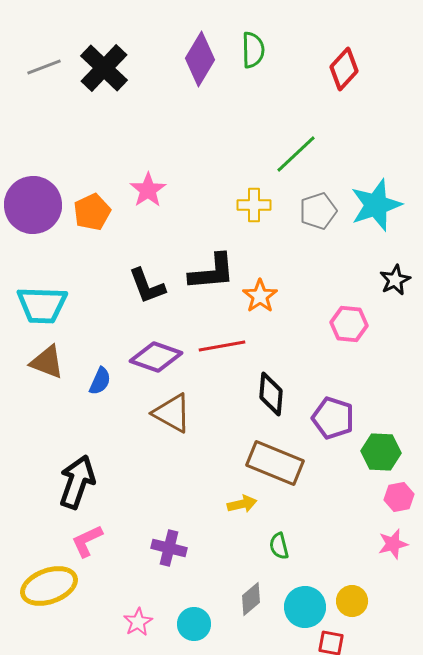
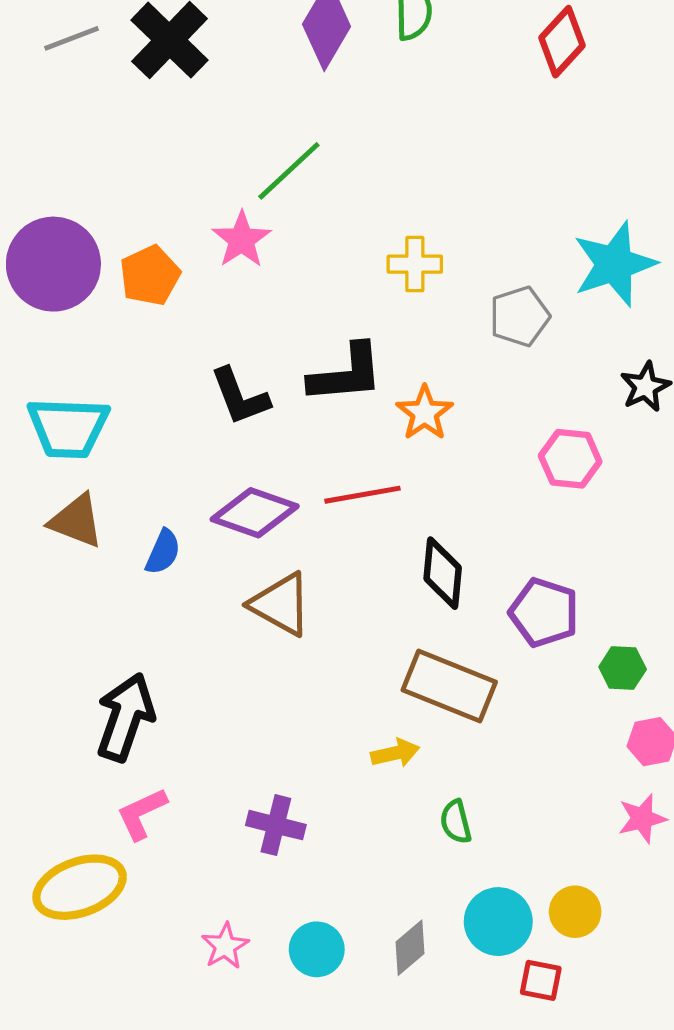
green line: (296, 154) -> (289, 171), moved
gray pentagon: (318, 211) -> (520, 316), moved
green hexagon: (381, 452) -> (623, 668), size x0.7
gray diamond: (251, 599) -> (410, 948), moved

